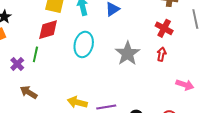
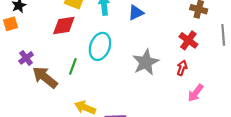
green line: (35, 54) -> (73, 66), moved
pink arrow: (185, 85) -> (196, 93), moved, turned 102
brown arrow: (29, 92) -> (45, 77), moved, size x1.4

